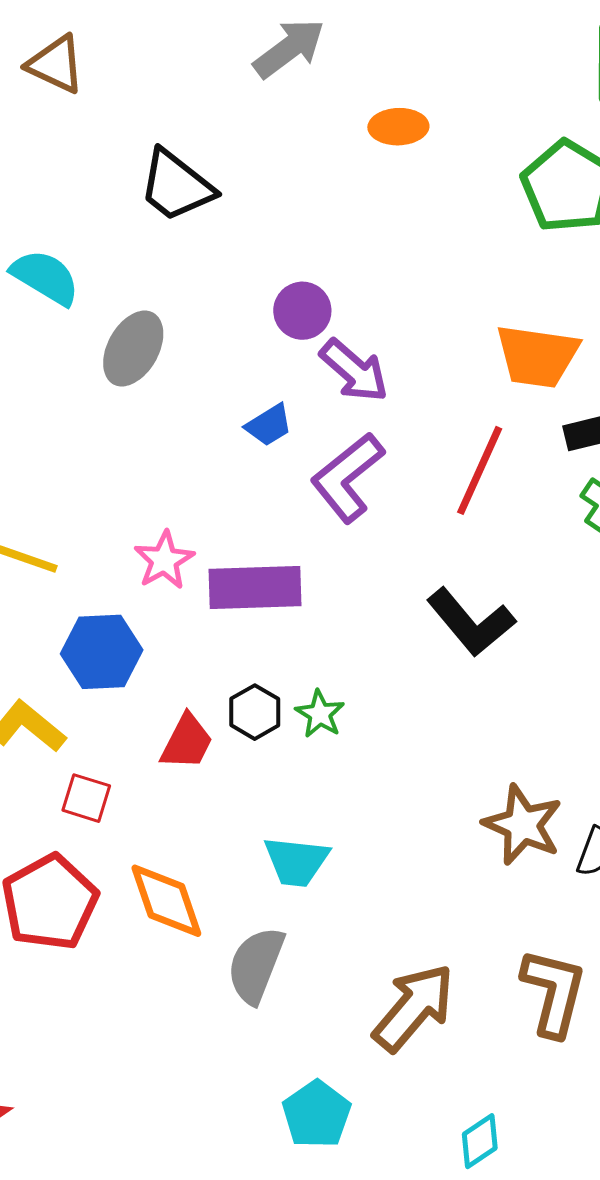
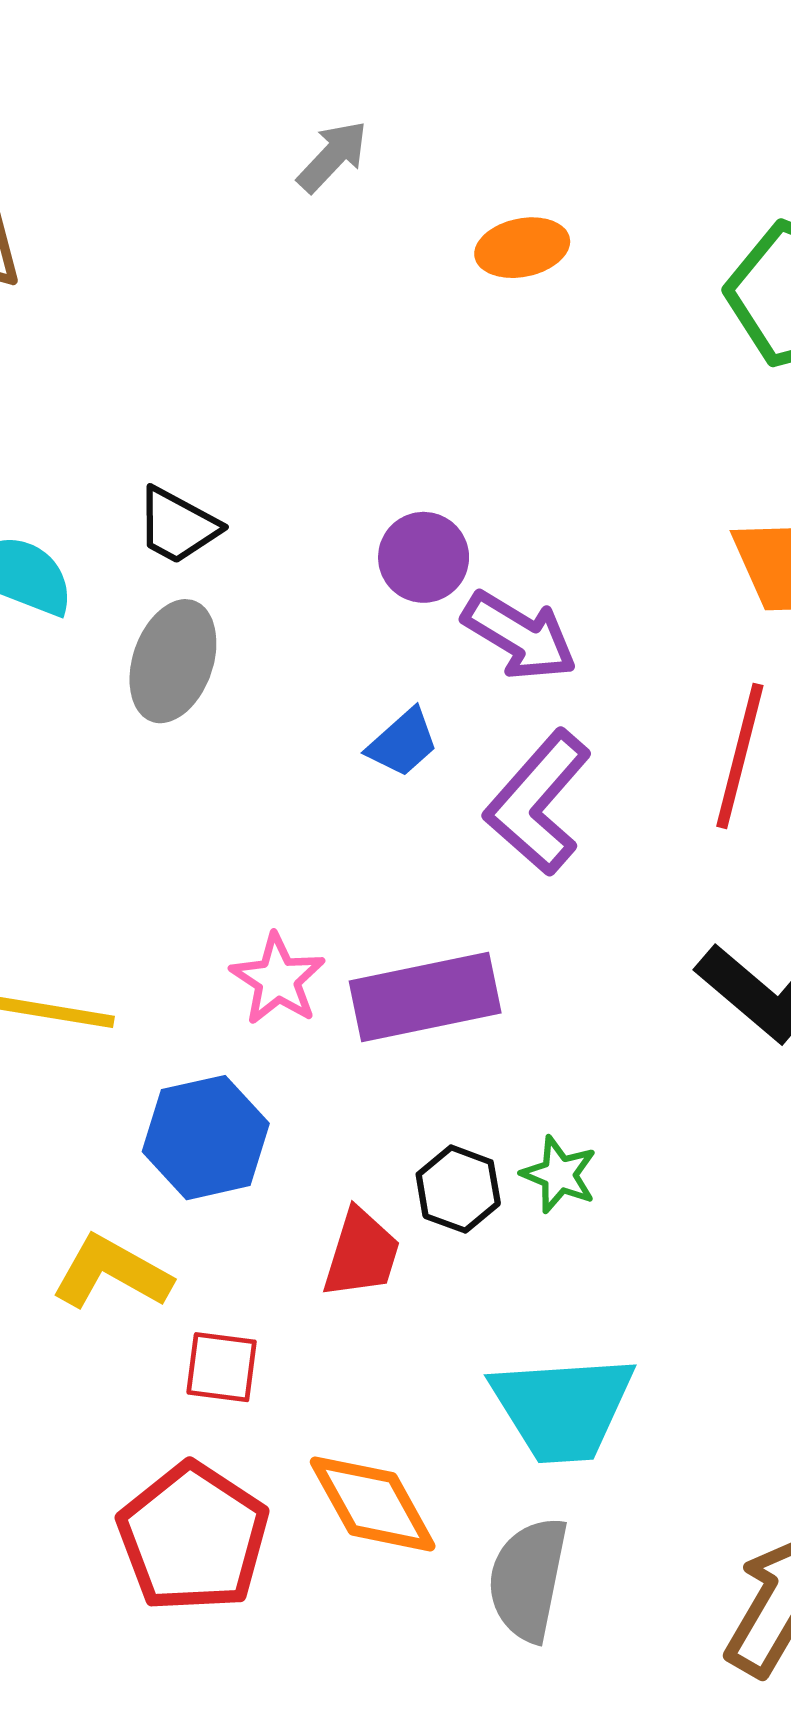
gray arrow: (289, 48) -> (332, 156), size x0.7
black trapezoid: (176, 186) -> (178, 526), moved, size x0.7
cyan trapezoid: (296, 861) -> (563, 1408), size x1.4

